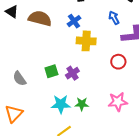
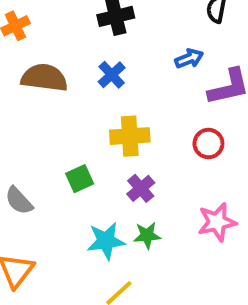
blue arrow: (114, 18) -> (189, 58), turned 104
yellow cross: (86, 41) -> (130, 136), moved
purple cross: (72, 73) -> (141, 188), moved

